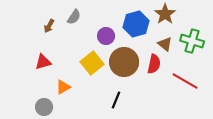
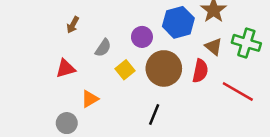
gray semicircle: (74, 17) -> (103, 48), moved
yellow square: (92, 63) -> (125, 70), size x0.7

